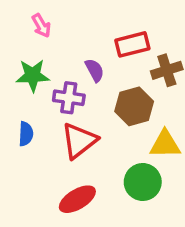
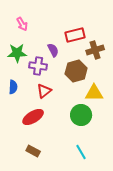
red triangle: (79, 141) -> (44, 91), size x0.7
red ellipse: (77, 199) -> (33, 117), moved

